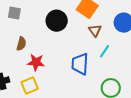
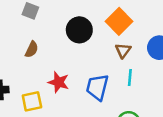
cyan line: (105, 51) -> (130, 78), turned -40
red star: (36, 62) -> (59, 82), moved

